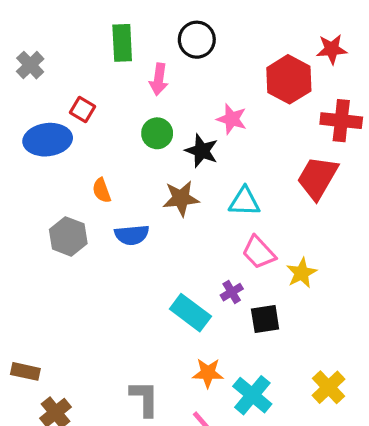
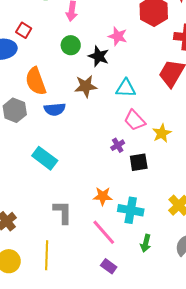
orange semicircle: (102, 190) -> (36, 81), size x1.8
cyan rectangle: (190, 313) -> (45, 158), moved
cyan cross: (252, 395) -> (131, 210), turned -30

